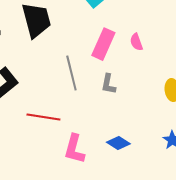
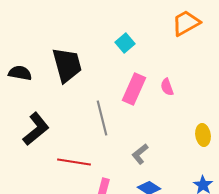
gray L-shape: (108, 84) -> (140, 154), moved, turned 40

